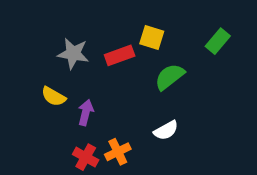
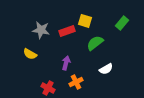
purple arrow: (86, 112) -> (66, 63), moved
white semicircle: (166, 130) -> (106, 69), moved
orange cross: (118, 152) -> (76, 82), moved

